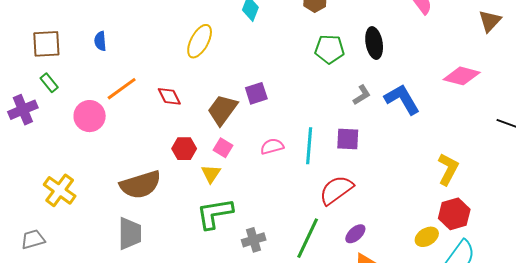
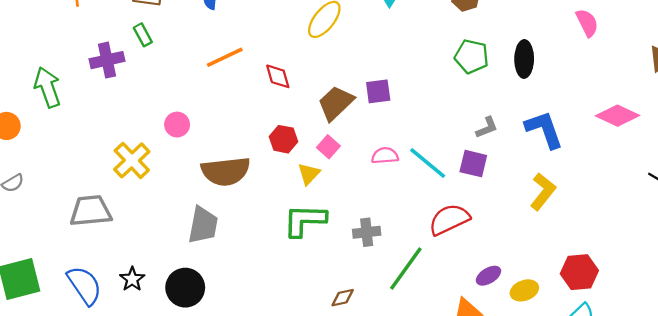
gray L-shape: (362, 95) -> (487, 128), moved
pink circle: (90, 116) -> (177, 125), moved, size x0.7
cyan line: (309, 146) -> (428, 163), turned -66
yellow L-shape: (448, 169) -> (543, 192), moved
purple ellipse: (355, 234) -> (488, 276), moved
yellow ellipse: (427, 237) -> (524, 290), moved
gray trapezoid: (33, 239) -> (91, 211), size x1.5
gray cross: (254, 240) -> (367, 232), moved

